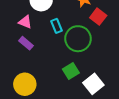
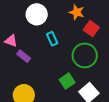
pink triangle: (25, 22) -> (11, 41), moved
green circle: (78, 39) -> (85, 55), moved

